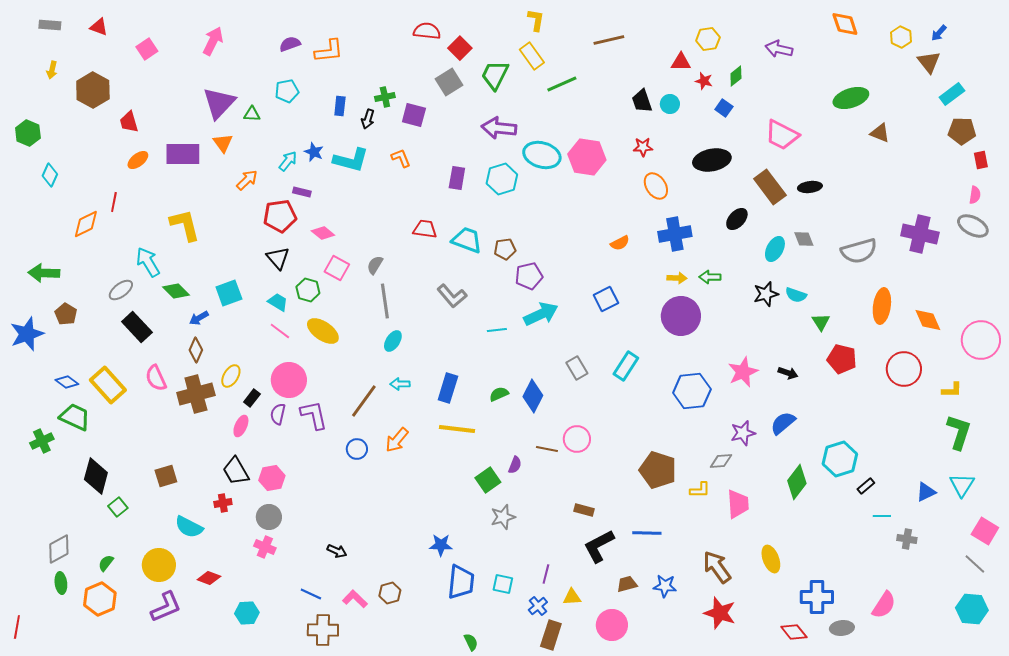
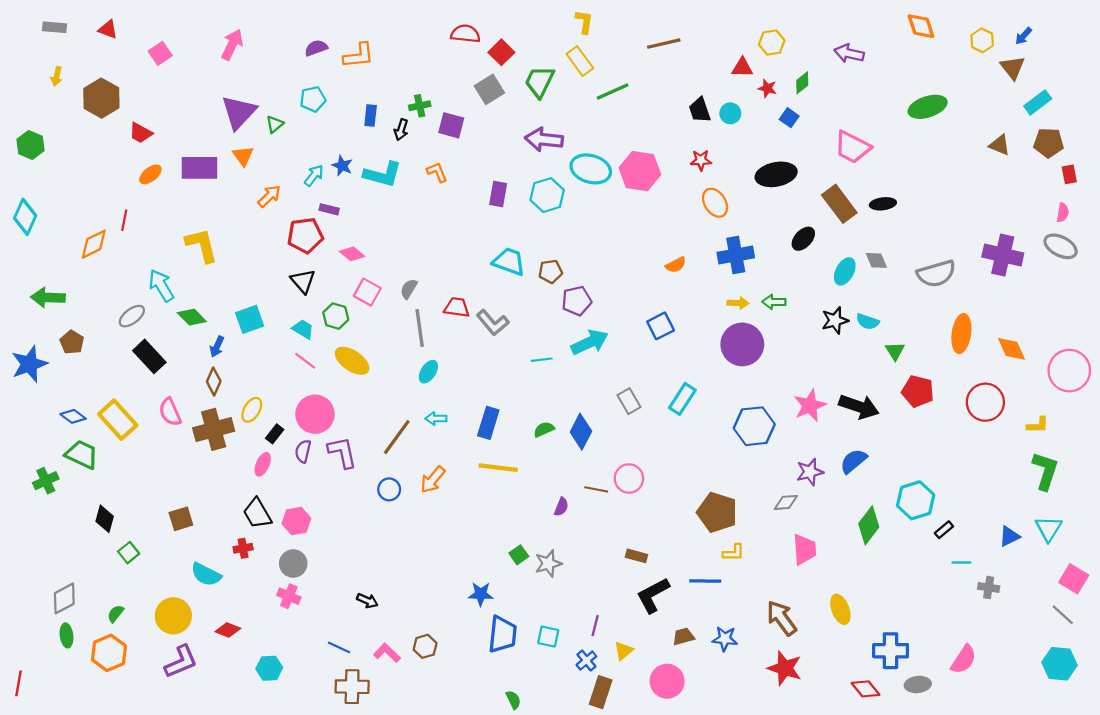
green triangle: (252, 114) -> (275, 124), turned -42
red trapezoid: (129, 122) -> (141, 133), turned -45
brown triangle: (880, 133) -> (1000, 145), moved
cyan diamond: (50, 175) -> (25, 217), moved, size x1.4
red trapezoid: (425, 229) -> (457, 307), moved
blue arrow: (199, 318) -> (217, 347), turned -36
black arrow: (788, 373) -> (859, 407), size x1.8
black diamond: (96, 476) -> (105, 519), size x0.7
green square: (488, 480) -> (519, 555), moved, size x0.7
yellow L-shape: (700, 490) -> (734, 553), moved
yellow triangle: (572, 597) -> (623, 651), turned -36

